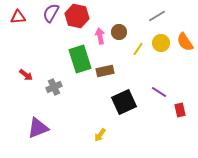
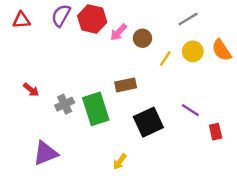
pink arrow: (100, 36) -> (118, 32), moved, turned -126
green rectangle: (80, 59) -> (96, 109), moved

